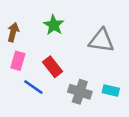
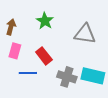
blue line: (33, 87) -> (28, 73), turned -36
cyan rectangle: (111, 91) -> (93, 76), size x1.6

